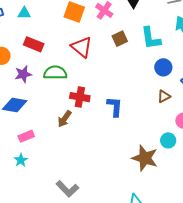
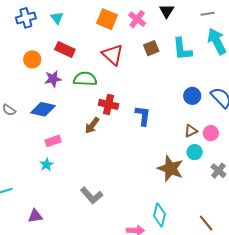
cyan triangle: (24, 13) -> (57, 18), turned 48
blue circle: (163, 67) -> (192, 96), moved
brown triangle: (164, 96) -> (191, 131), moved

